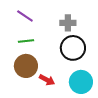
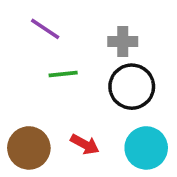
green line: (26, 41) -> (63, 74), moved
brown circle: (26, 66) -> (29, 148), moved

